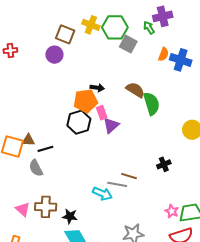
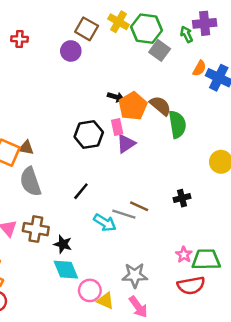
orange pentagon: (85, 101) -> (133, 106), moved, turned -30
black line: (45, 149) -> (81, 191), moved, turned -42
gray semicircle: (36, 168) -> (31, 182), size x1.4

